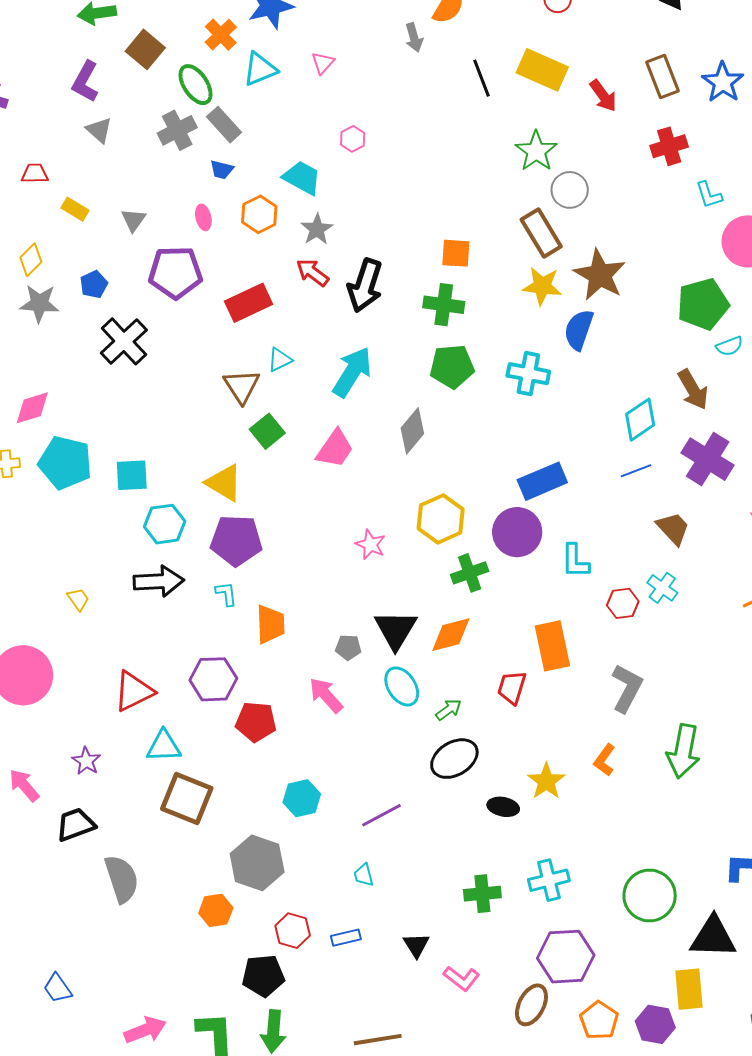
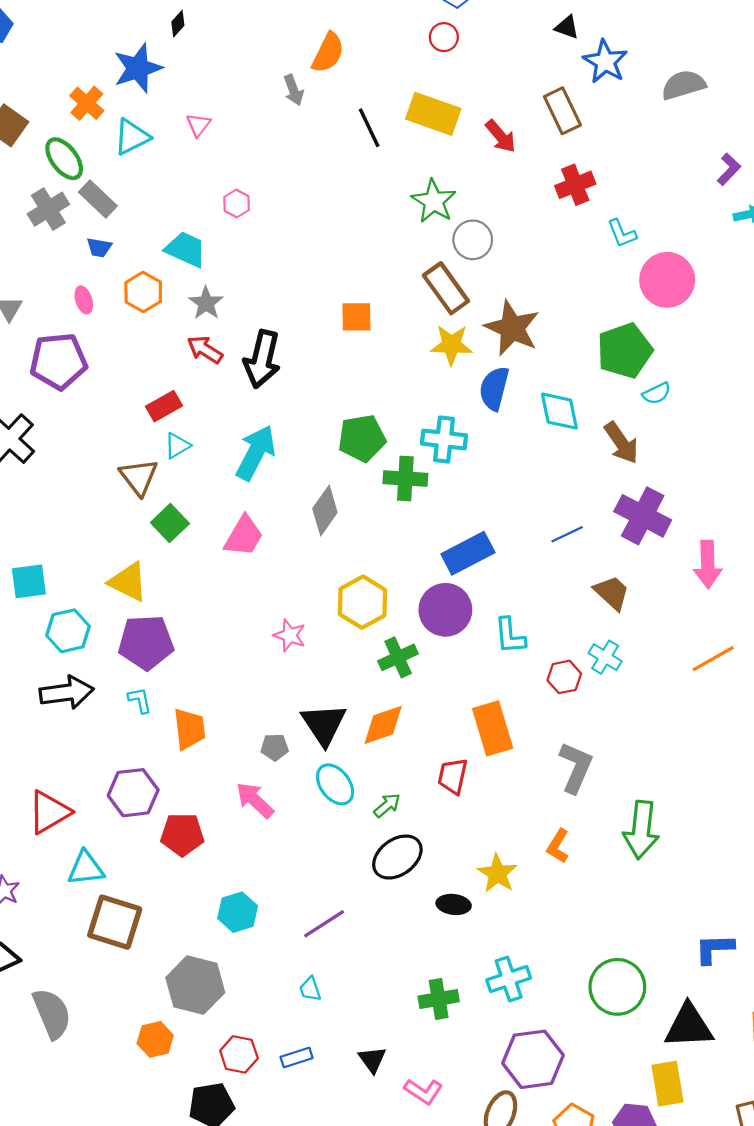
blue star: (723, 82) -> (605, 62), moved
red rectangle: (249, 303) -> (164, 406), moved, size x0.7
green cross: (444, 305) -> (405, 479), moved
cyan diamond: (640, 420) -> (559, 411), moved, turned -63

